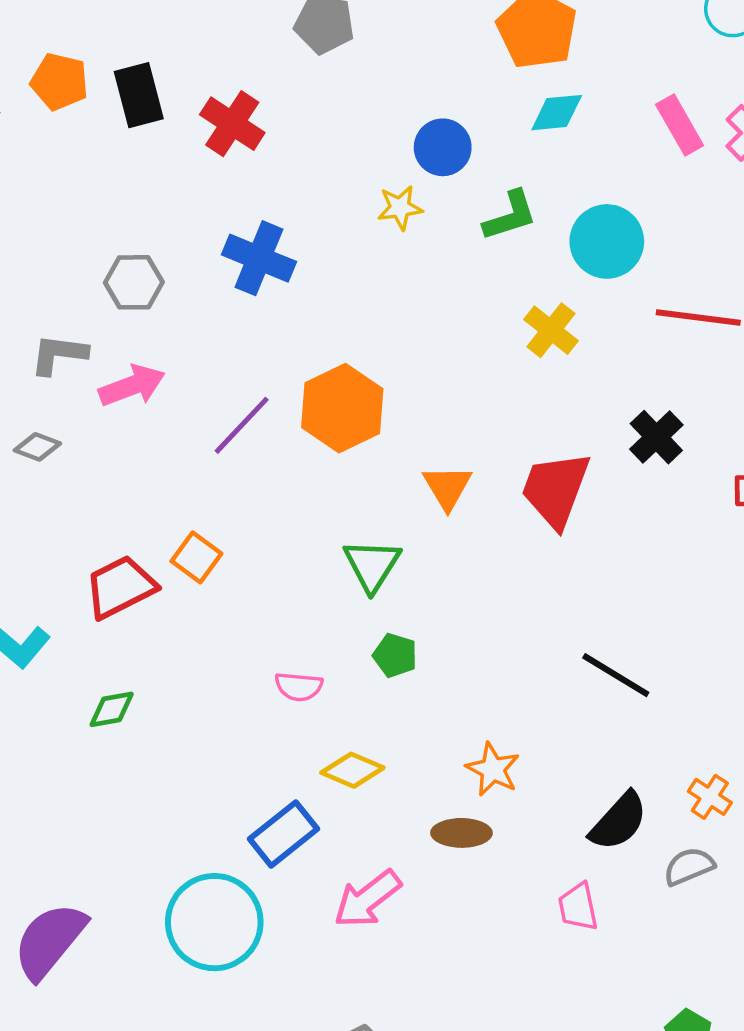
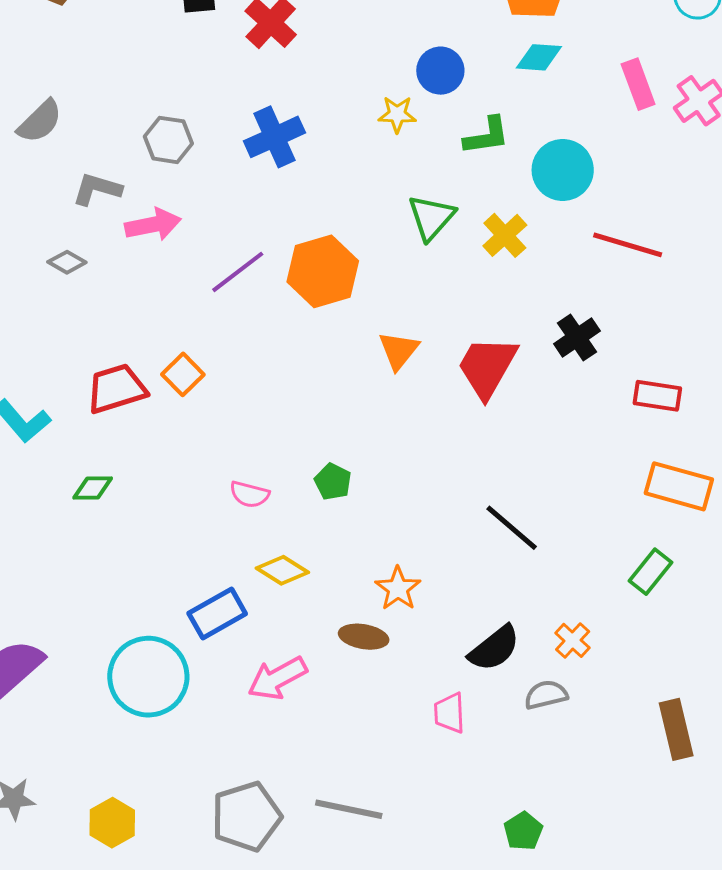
blue cross: (259, 258) -> (274, 137), turned 34
green triangle: (372, 565) -> (431, 217), moved

